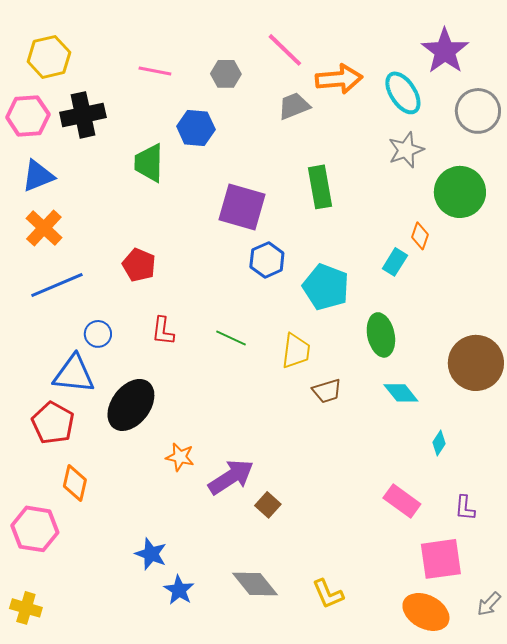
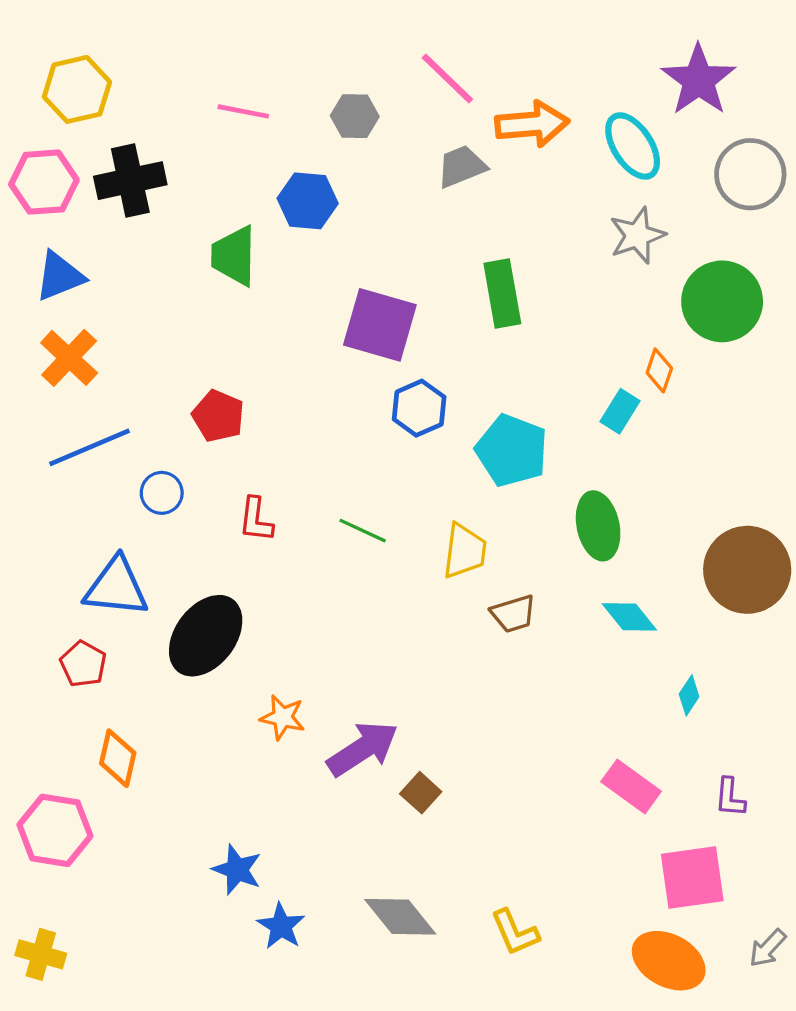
blue circle: (98, 334) -> (162, 493), moved
red pentagon: (53, 423) -> (83, 664), size x0.7

